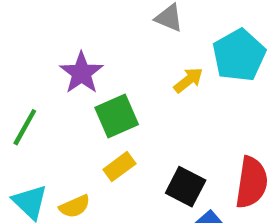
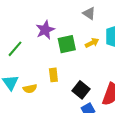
green square: (117, 116) -> (67, 44), moved
yellow rectangle: (119, 167) -> (53, 75), turned -72

